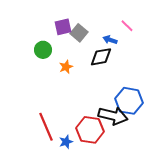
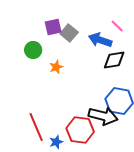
blue arrow: (110, 40) -> (100, 40), size x1.6
black diamond: (101, 57) -> (114, 60), moved

